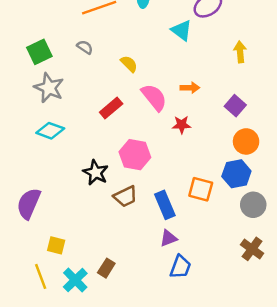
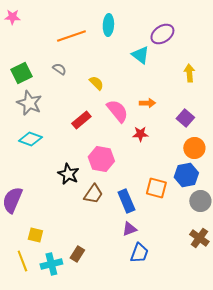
brown trapezoid: (125, 196) -> (93, 194), turned -30
cyan cross: (75, 280) -> (51, 264), turned 30

